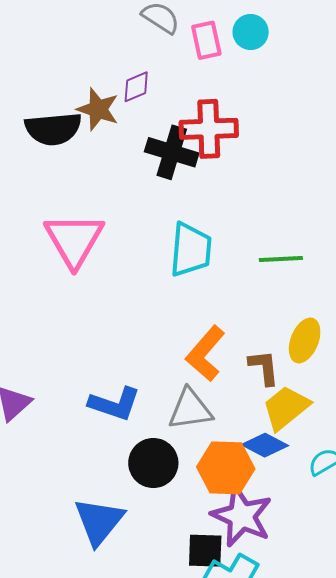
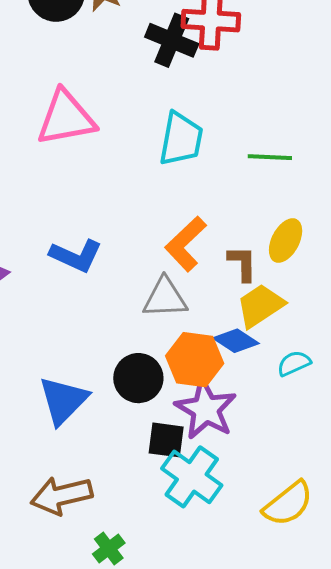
pink triangle: (74, 240) -> (66, 118), turned 44
blue L-shape: (115, 404) -> (76, 256), moved
black circle: (153, 463) -> (138, 378), moved

